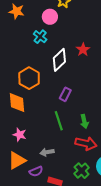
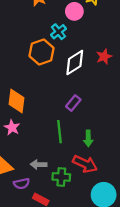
orange hexagon: (29, 78) -> (42, 52), moved
pink star: (20, 135) -> (12, 128), moved
green cross: (82, 171) -> (61, 177), moved, turned 35

